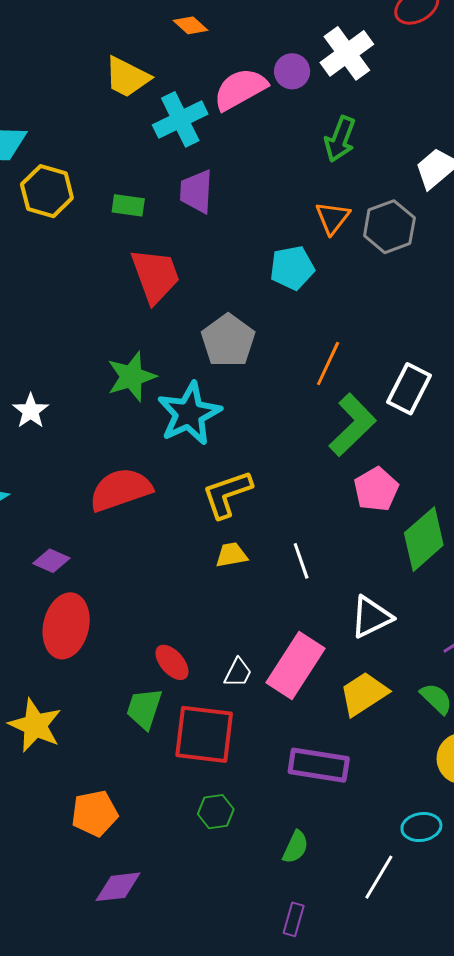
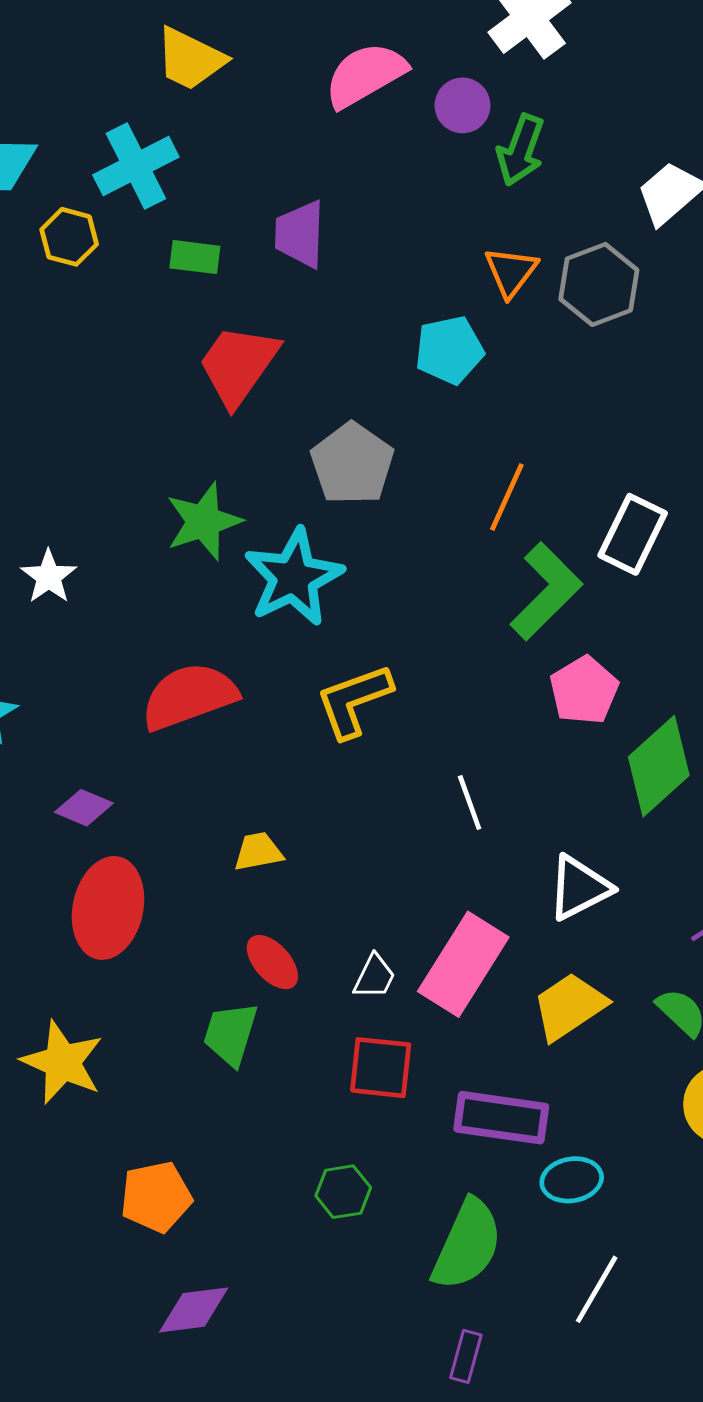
purple circle: (292, 71) -> (463, 105), moved
cyan cross: (180, 119) -> (136, 166), moved
yellow hexagon: (47, 191) -> (69, 237), size x0.7
red trapezoid: (155, 276) -> (238, 365), turned -124
yellow trapezoid: (231, 555) -> (258, 852), moved
red square: (204, 734) -> (381, 1068), moved, size x0.7
cyan ellipse: (421, 827) -> (572, 1180), moved
green semicircle: (296, 847) -> (467, 1245), size x1.8

